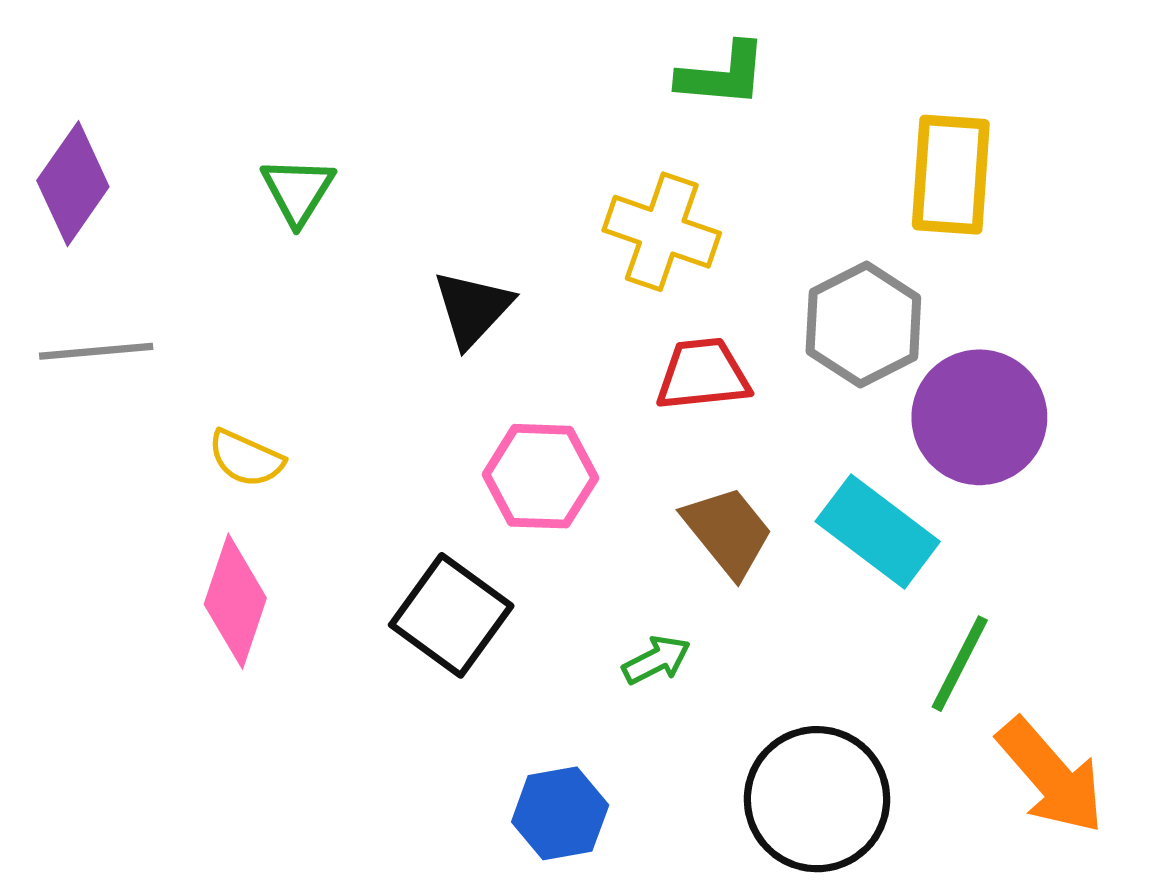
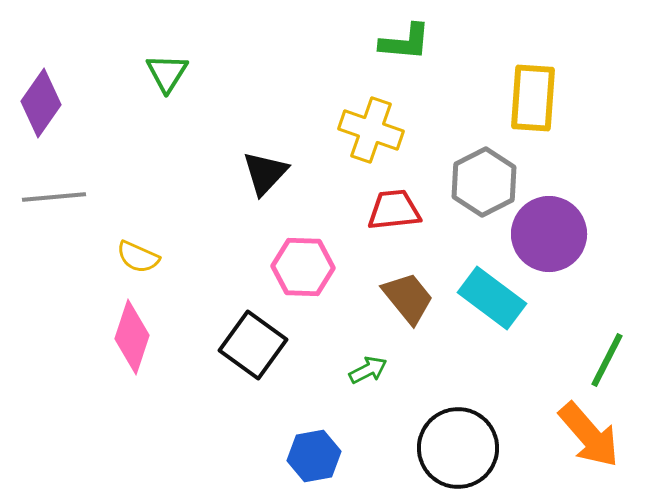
green triangle: (298, 191) -> (167, 73), moved
green line: (960, 664) -> (607, 360), moved

